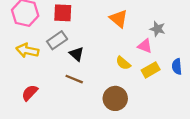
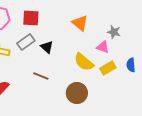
black triangle: (76, 54) -> (47, 47), moved
yellow semicircle: (123, 63) -> (84, 62), size x1.5

